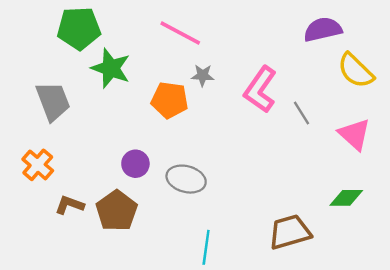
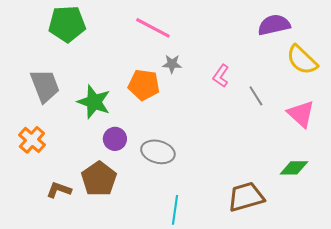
green star: (111, 68) -> (94, 102), moved
pink L-shape: (260, 90) -> (221, 76), size x0.6
brown L-shape: (69, 205) -> (59, 190), moved

